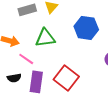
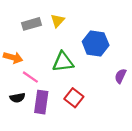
green triangle: (45, 38) -> (63, 62), moved
red square: (66, 78) -> (74, 98), size x0.7

